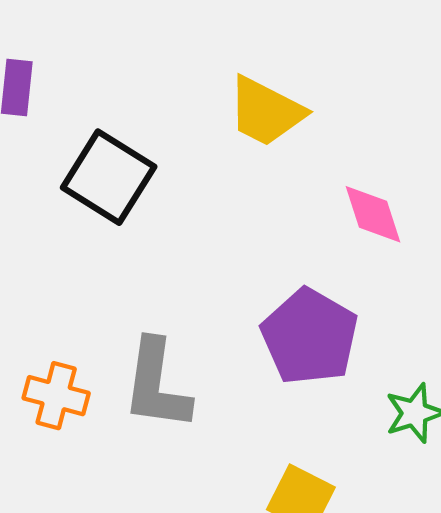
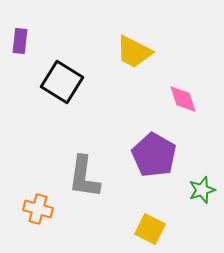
orange cross: (56, 396) -> (38, 209), moved

